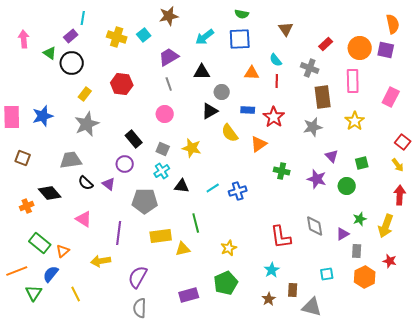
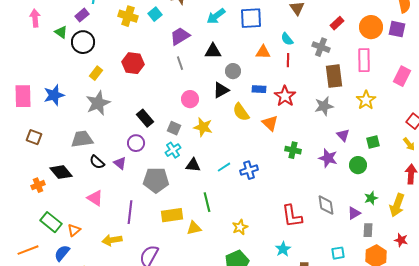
pink circle: (165, 114) -> (190, 99), moved
orange triangle: (259, 144) -> (270, 123), turned -42

